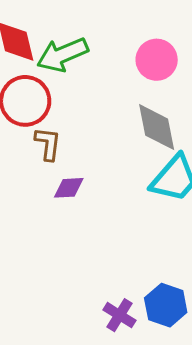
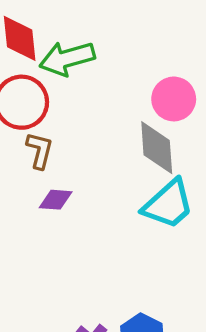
pink circle: (157, 60) -> (174, 99), moved

